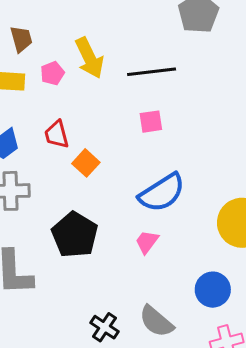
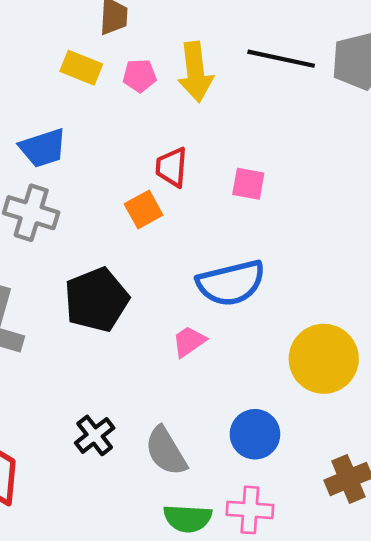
black line: (152, 72) -> (281, 59), moved
red trapezoid: (57, 134) -> (172, 167), moved

